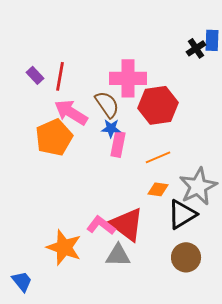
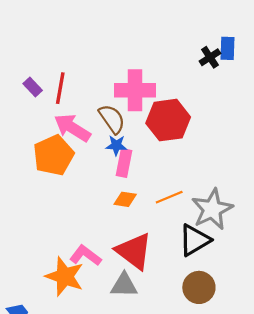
orange line: (158, 157) -> (169, 197), moved
orange diamond: (158, 189) -> (125, 199), moved
pink L-shape: (101, 225) -> (86, 256), moved

